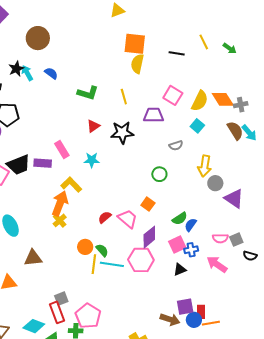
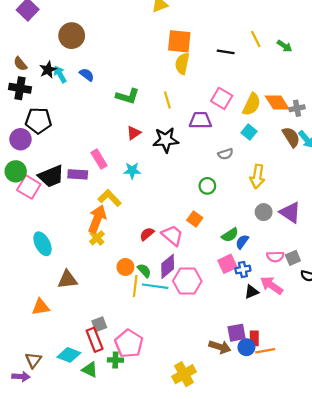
gray circle: (215, 183) -> (264, 212), moved
purple diamond: (149, 237) -> (168, 266), moved
black triangle: (180, 270) -> (252, 292), moved

